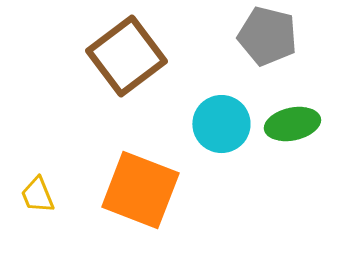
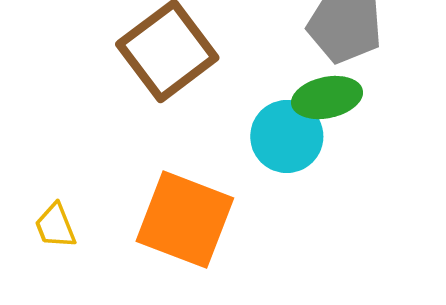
green ellipse: (292, 124) -> (327, 98), moved

